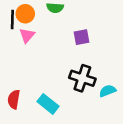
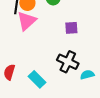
pink triangle: (27, 35) -> (27, 21), size x1.5

